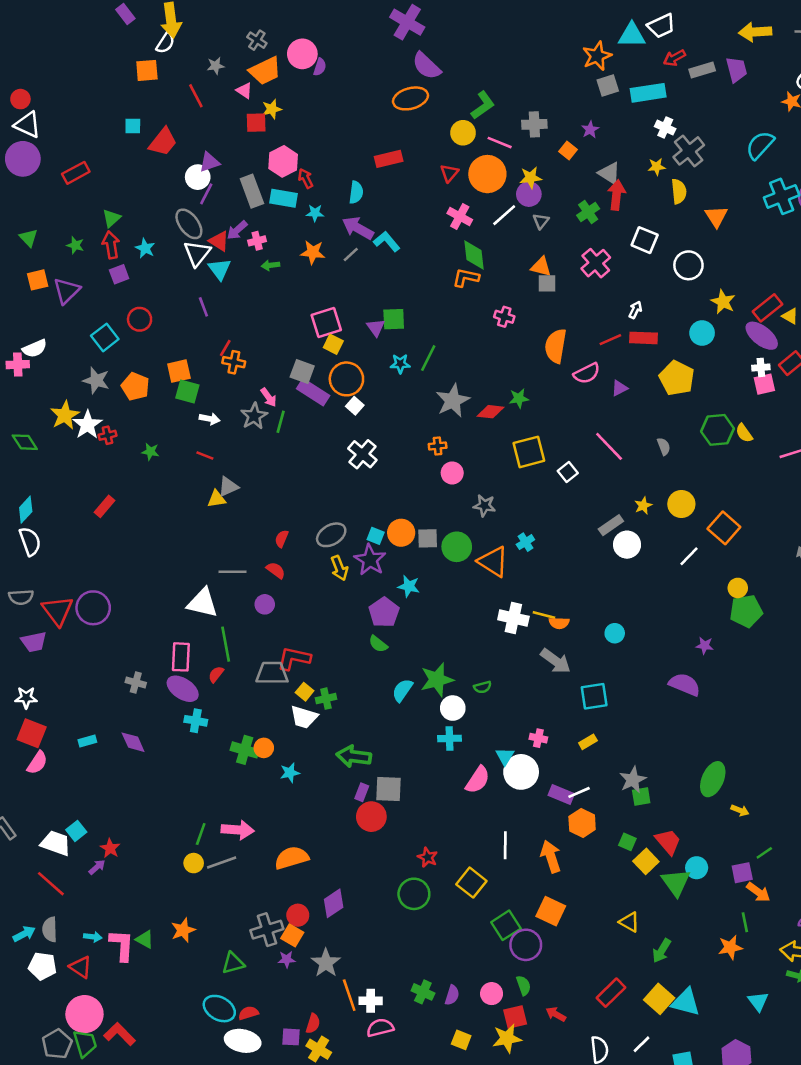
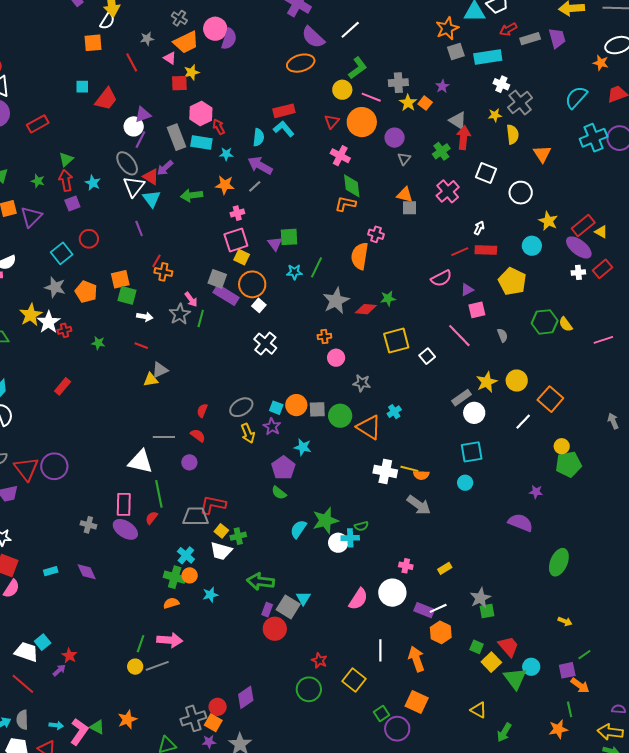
purple semicircle: (320, 67) -> (229, 39), size x1.5
yellow star: (531, 178) -> (408, 103), moved, turned -30
white line: (504, 215) -> (350, 30), moved
pink cross: (257, 241) -> (237, 213), moved
cyan L-shape: (387, 241) -> (284, 129), moved
green arrow: (270, 265) -> (192, 195), size x1.5
orange semicircle: (556, 346) -> (360, 256), moved
pink square: (764, 384) -> (477, 310), moved
yellow star: (643, 506) -> (487, 382), size x1.5
purple star: (370, 560) -> (272, 427), size x0.7
cyan square: (594, 696) -> (472, 452), moved
cyan cross: (196, 721) -> (186, 555), moved, turned 30
cyan cross: (449, 738) -> (350, 538), moved
cyan triangle: (505, 756) -> (303, 598), moved
green ellipse: (713, 779) -> (559, 562), moved
gray square: (389, 789) -> (288, 607), turned 30
orange semicircle: (292, 858) -> (171, 603), moved, size x0.6
green square: (506, 925) -> (381, 713), size x0.7
pink L-shape: (122, 945) -> (79, 732), turned 32

